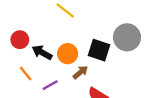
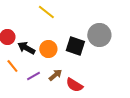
brown arrow: (80, 72) -> (55, 75), moved

